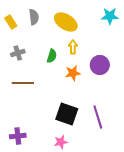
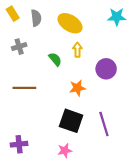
yellow rectangle: (11, 22) -> (13, 14), moved
gray cross: (18, 53) -> (19, 47), moved
green semicircle: (52, 56) -> (55, 59), turned -56
orange star: (73, 73) -> (77, 88), moved

